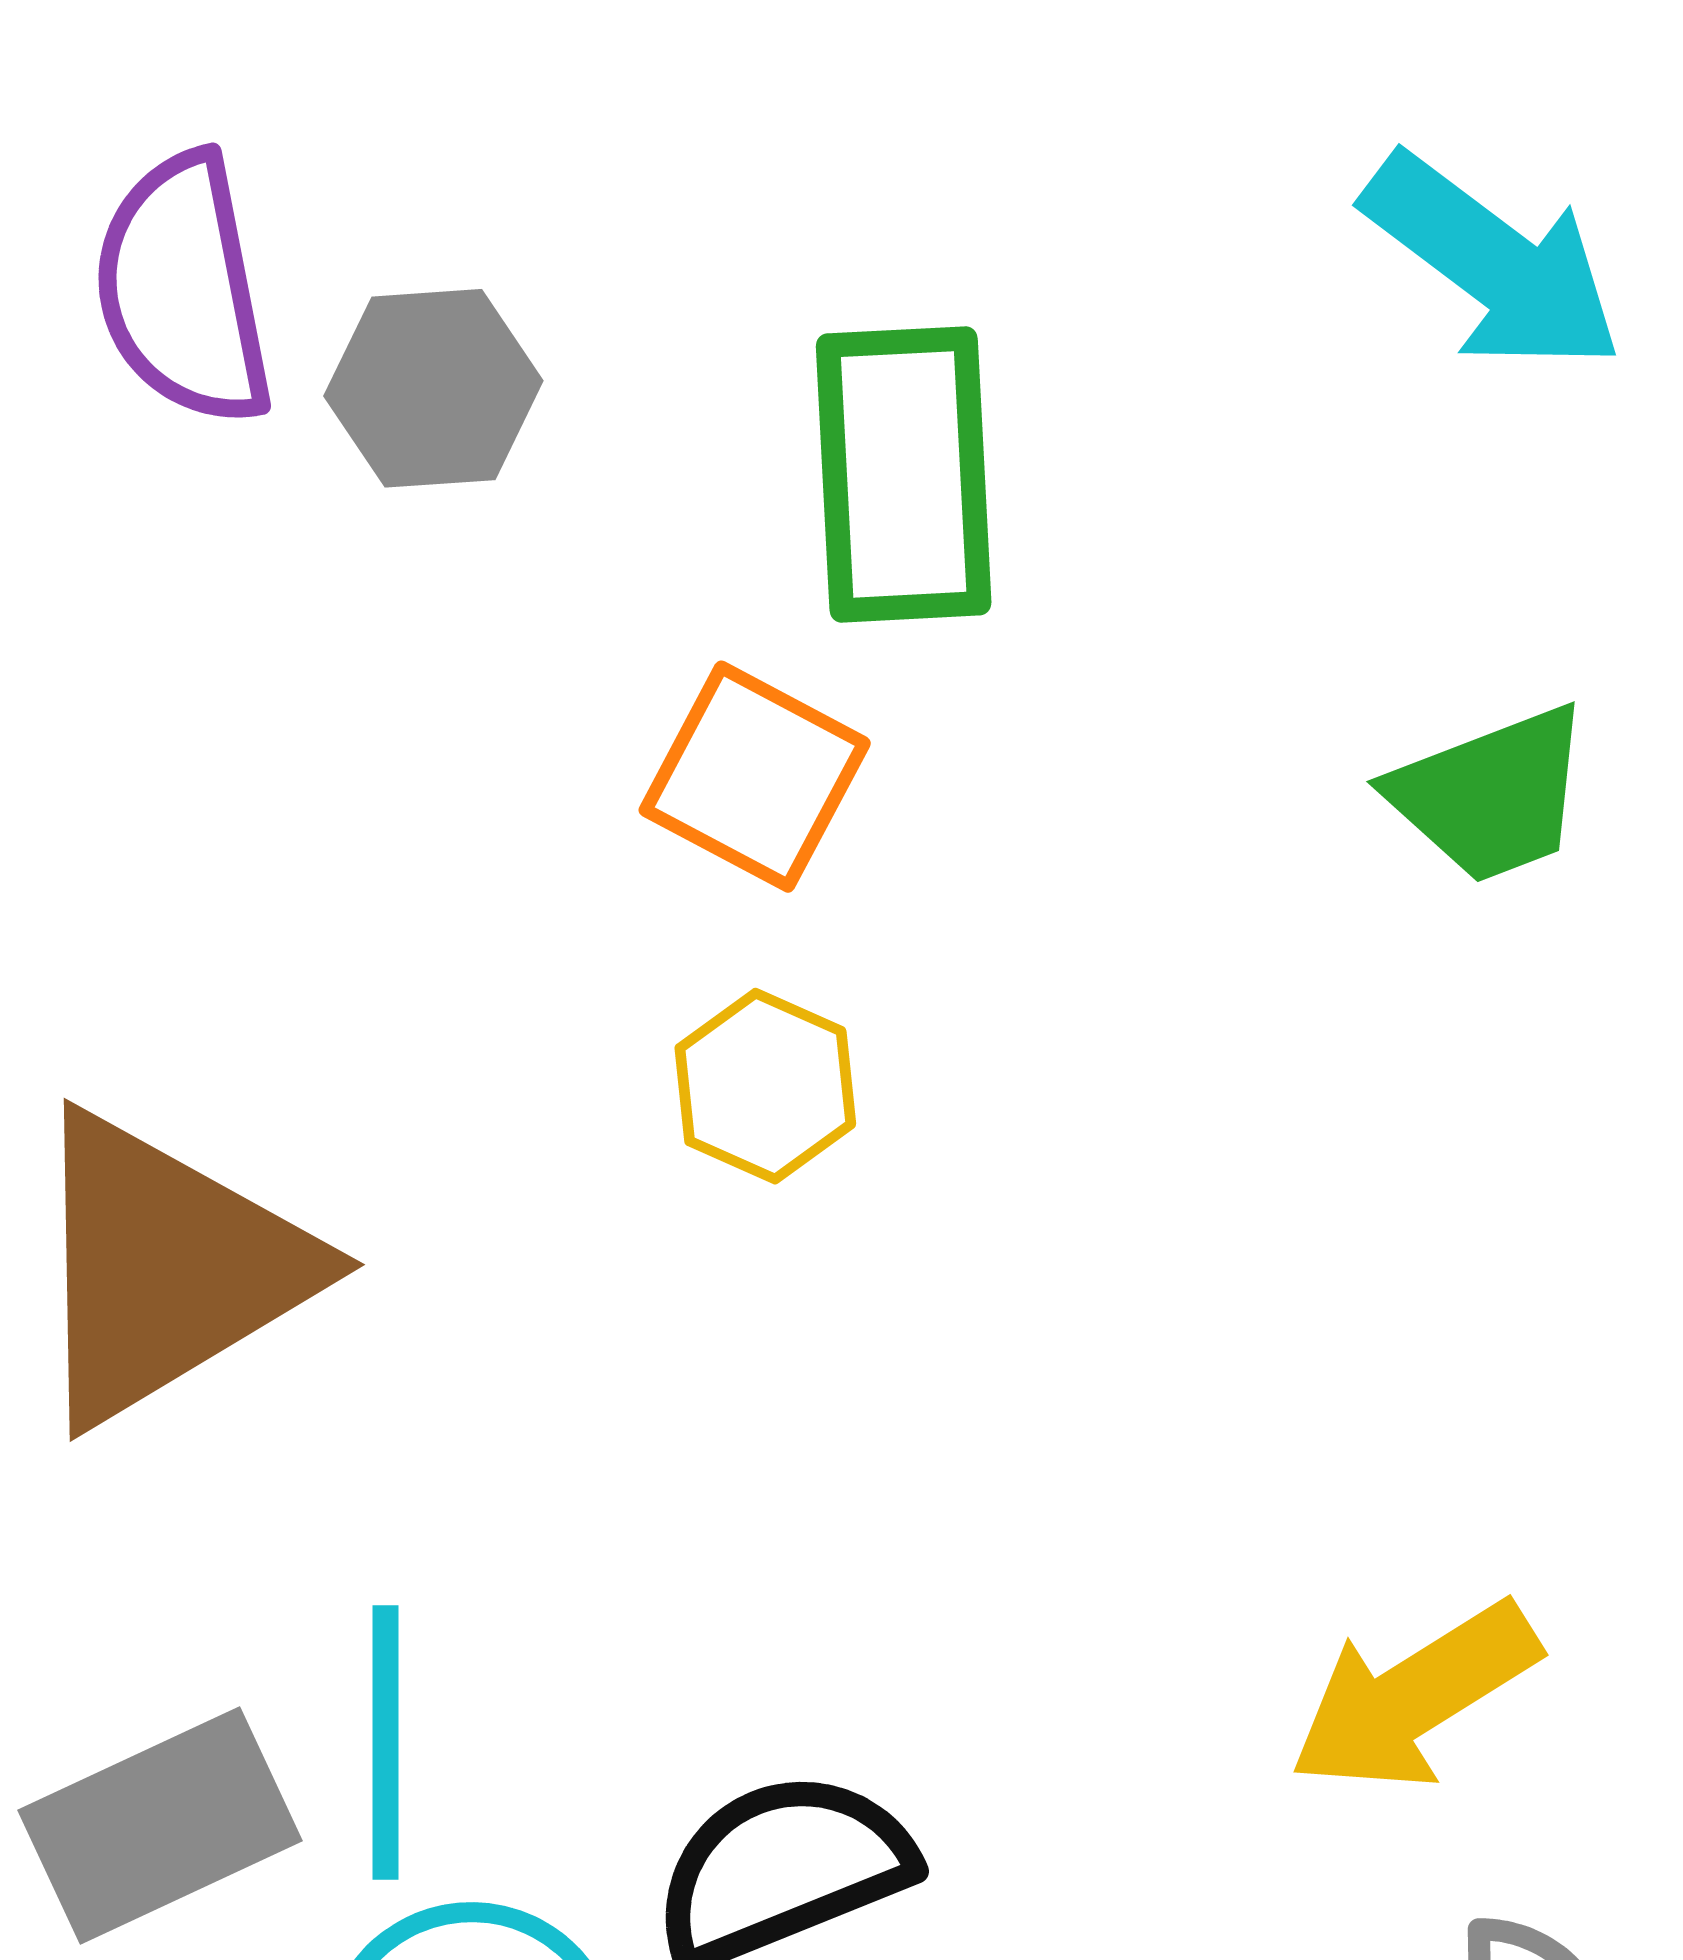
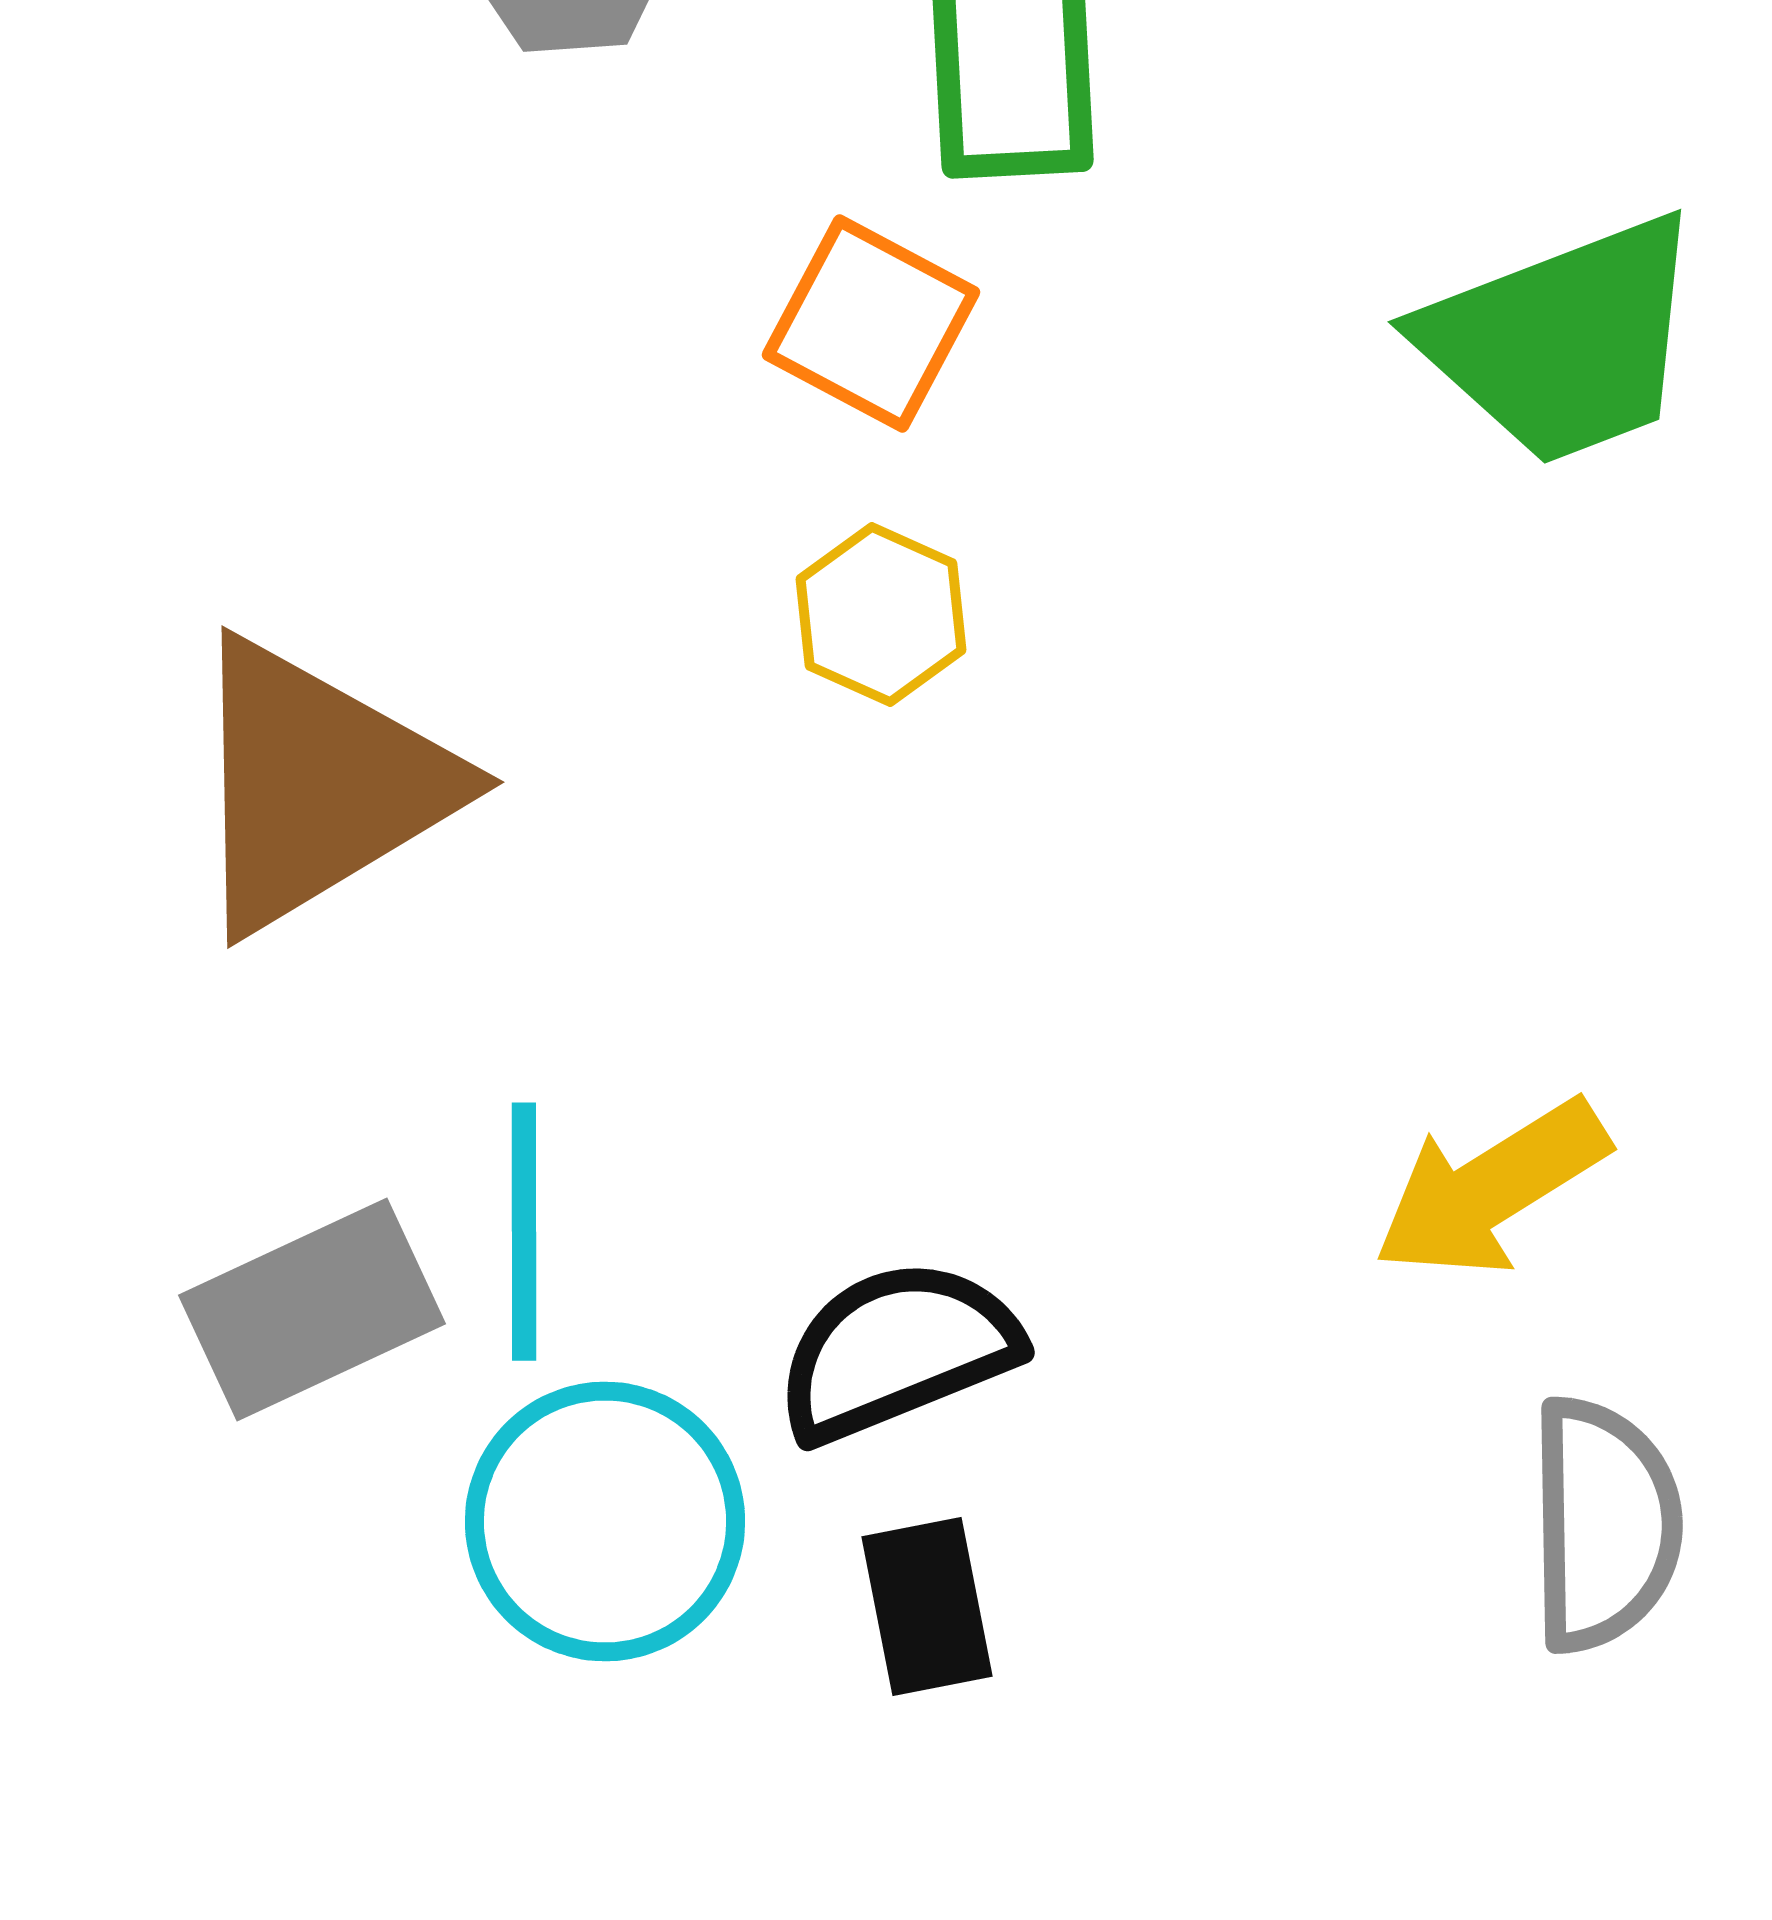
green trapezoid: (1491, 795) -> (1563, 340), size x1.5

